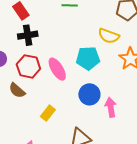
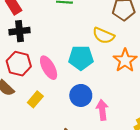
yellow rectangle: (48, 113) -> (35, 99), moved

